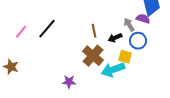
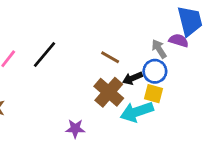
brown line: (94, 31) -> (110, 57), turned -48
black arrow: (115, 38) -> (133, 78), moved
blue circle: (138, 41) -> (155, 71), moved

